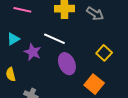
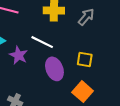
gray arrow: (95, 14) -> (86, 17), turned -84
yellow square: (104, 53) -> (85, 60), moved, turned -35

